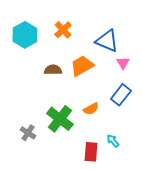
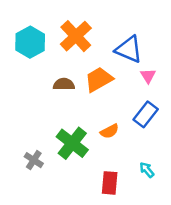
orange cross: (63, 30) -> (76, 36), size x1.5
cyan arrow: (113, 141) -> (147, 170), moved

